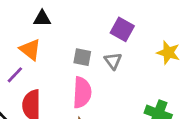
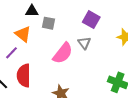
gray square: (82, 57) -> (48, 23), moved
pink semicircle: (82, 92) -> (63, 53), moved, turned 35

